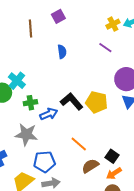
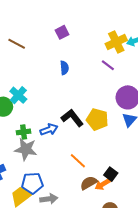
yellow cross: (113, 24) -> (116, 42), size x1.5
brown line: (30, 28) -> (17, 44), moved, turned -60
green cross: (30, 103) -> (24, 132), moved
blue pentagon: (44, 162) -> (32, 183), moved
orange arrow: (114, 173) -> (103, 184), moved

